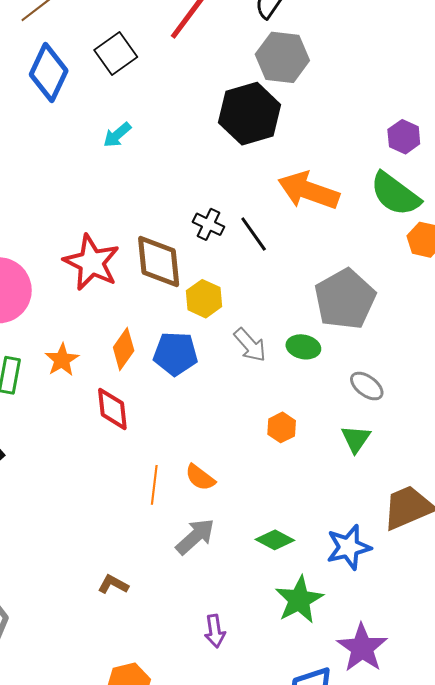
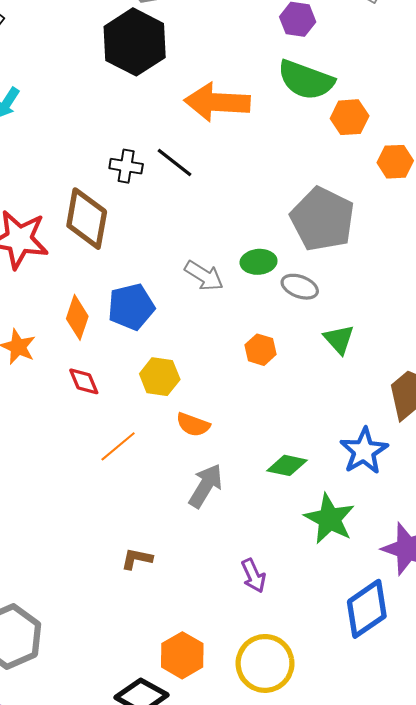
brown diamond: (159, 262) -> (87, 219), turned 32
yellow hexagon: (204, 299) -> (160, 377), moved
gray pentagon: (345, 299) -> (322, 219), moved
gray ellipse: (367, 386) -> (300, 287), moved
red diamond: (112, 409) -> (84, 381), size x0.7
orange line: (154, 485) -> (118, 446), moved, turned 60

